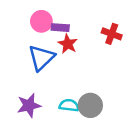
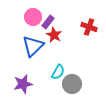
purple rectangle: (60, 28) -> (48, 22), turned -56
cyan semicircle: (69, 105) -> (58, 72), moved, turned 112

